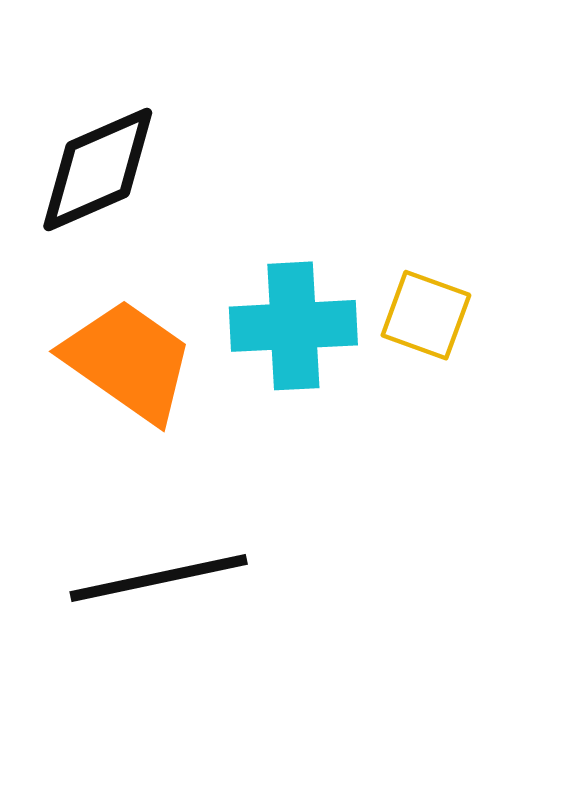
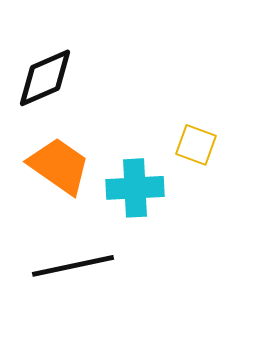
cyan cross: (293, 326) -> (135, 188), moved

